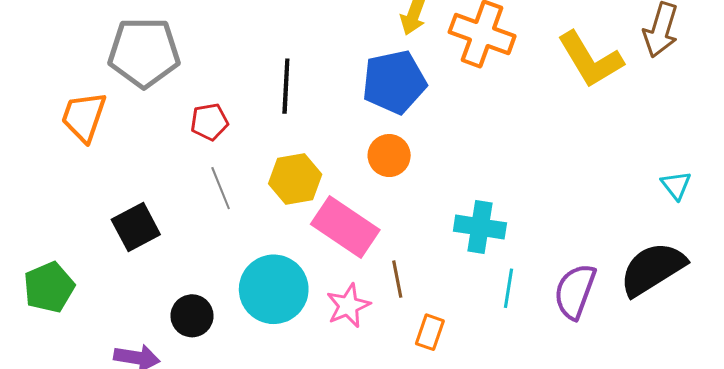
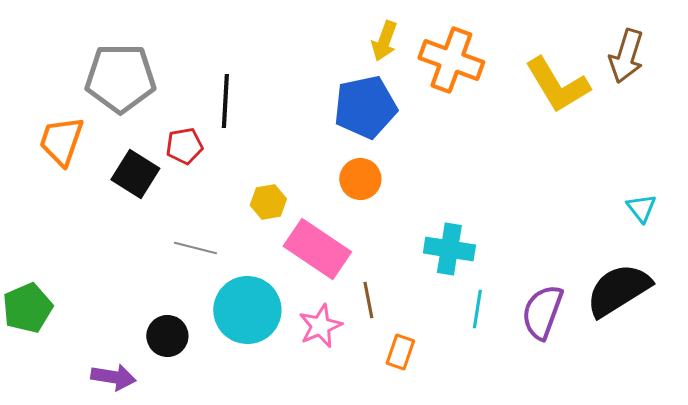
black line: (286, 86) -> (225, 101), moved
yellow hexagon: (295, 179) -> (268, 202), size x0.7
gray line: (221, 188) -> (195, 248), moved, turned -54
black square: (136, 227) -> (135, 174), moved, turned -30

